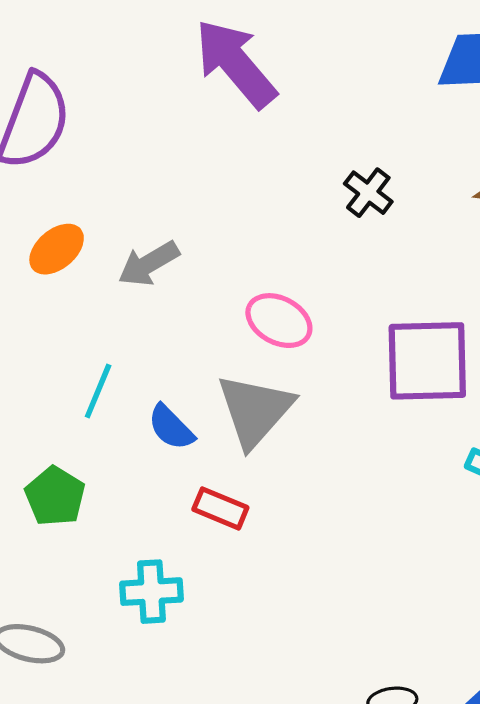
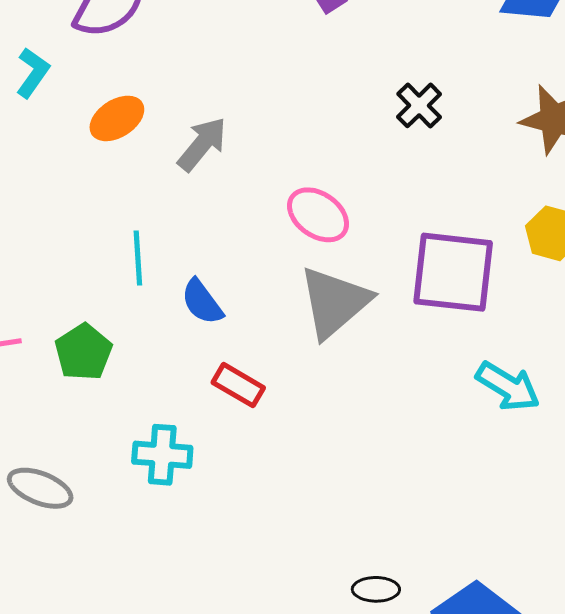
gray arrow: (149, 264) -> (202, 144), turned 152
cyan line: (98, 391) -> (138, 258), turned -34
gray triangle: (255, 410) -> (334, 302), moved

